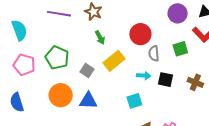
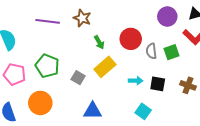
green arrow: (100, 37) -> (99, 42), moved
gray semicircle: (154, 53) -> (151, 51), moved
orange circle: (61, 95) -> (40, 103), moved
blue triangle: (88, 101) -> (93, 111), moved
cyan square: (134, 101) -> (143, 111), moved, turned -35

